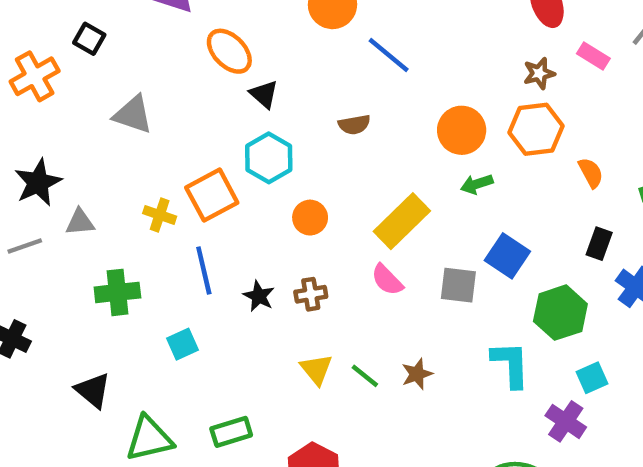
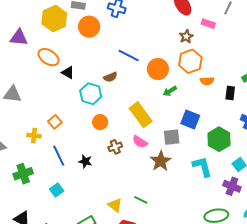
blue line: (389, 55) -> (129, 55), moved
cyan hexagon: (269, 158) -> (91, 94), moved
orange semicircle: (591, 173) -> (207, 81), moved, turned 128
orange square: (212, 195) -> (55, 122), size x0.6
yellow rectangle: (402, 221) -> (141, 115), turned -70
black rectangle: (599, 244) -> (230, 93), moved
brown cross: (311, 294) -> (115, 147), moved
yellow triangle: (316, 369) -> (115, 205), moved
brown star: (417, 374) -> (161, 161), moved, size x1.5
green line: (365, 376) -> (141, 200), moved

